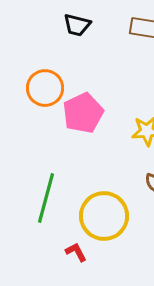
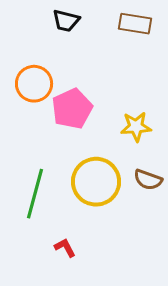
yellow circle: (104, 216) -> (96, 182), moved

